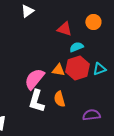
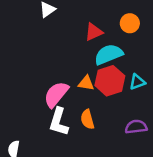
red triangle: (64, 29) -> (94, 32), turned -42
cyan semicircle: (76, 47) -> (109, 54), size x1.6
purple semicircle: (91, 115) -> (136, 127), moved

